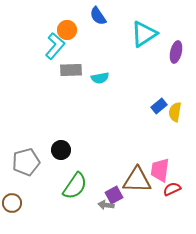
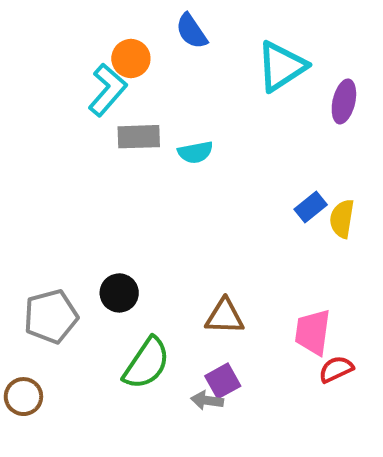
brown triangle: (137, 180) -> (225, 316), moved, size x0.7

